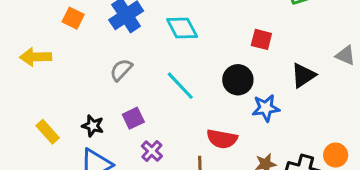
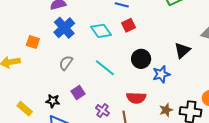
orange square: (73, 18) -> (33, 42), moved
red square: (261, 39) -> (128, 25), moved, turned -32
purple cross: (152, 151) -> (103, 110), moved

